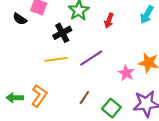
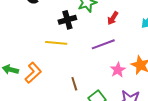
purple line: (91, 58) -> (103, 44), moved
brown line: (84, 98) -> (74, 84), turned -64

